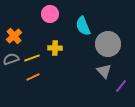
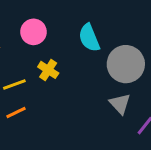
pink circle: (50, 14) -> (34, 32), moved
yellow cross: (55, 48) -> (48, 70), turned 32

